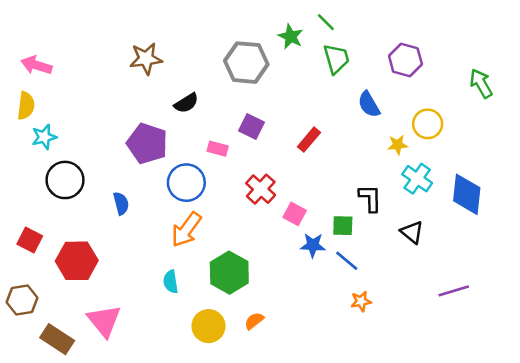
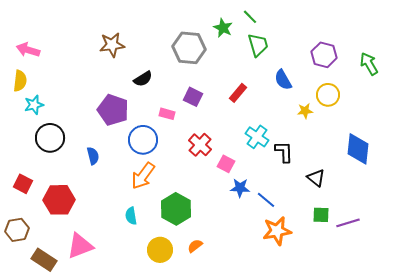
purple hexagon: (405, 60) -> (324, 55), moved
red rectangle: (309, 140) -> (238, 93), moved
cyan cross: (417, 179) -> (257, 137), moved
green square: (343, 226) -> (321, 215), moved
orange star: (361, 301) -> (277, 231), size x1.8
pink triangle: (104, 321) -> (80, 246), turned 48

